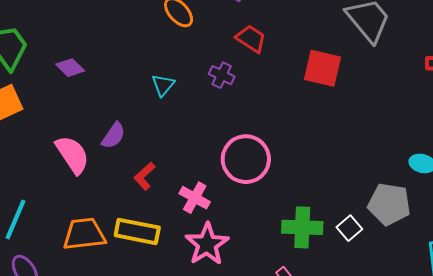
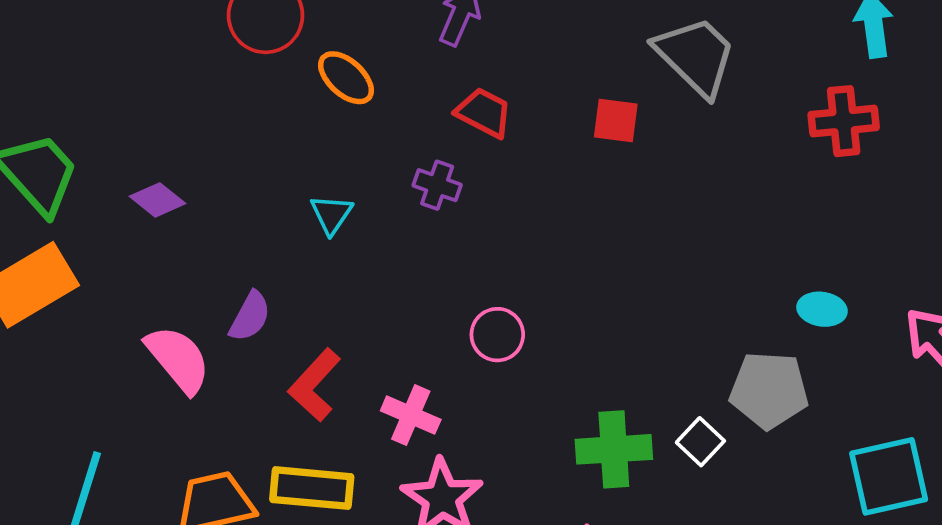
red square: (322, 68) -> (616, 120), moved, size x0.7
pink circle: (246, 159) -> (497, 335), size x0.6
red L-shape: (145, 176) -> (315, 385), size x1.4

